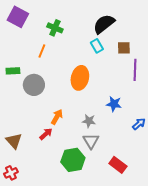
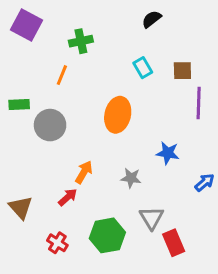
black semicircle: (104, 24) -> (152, 19), moved, size x0.6
green cross: (55, 28) -> (81, 41), turned -35
gray triangle: (91, 141) -> (152, 218), moved
red rectangle: (118, 165) -> (174, 243), turned 30
red cross: (11, 173) -> (57, 243), moved, turned -32

